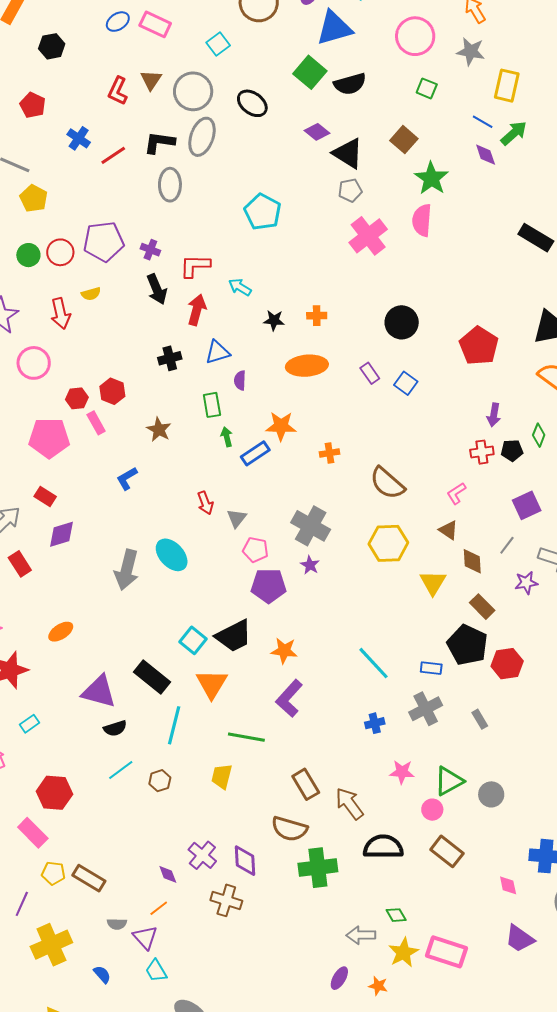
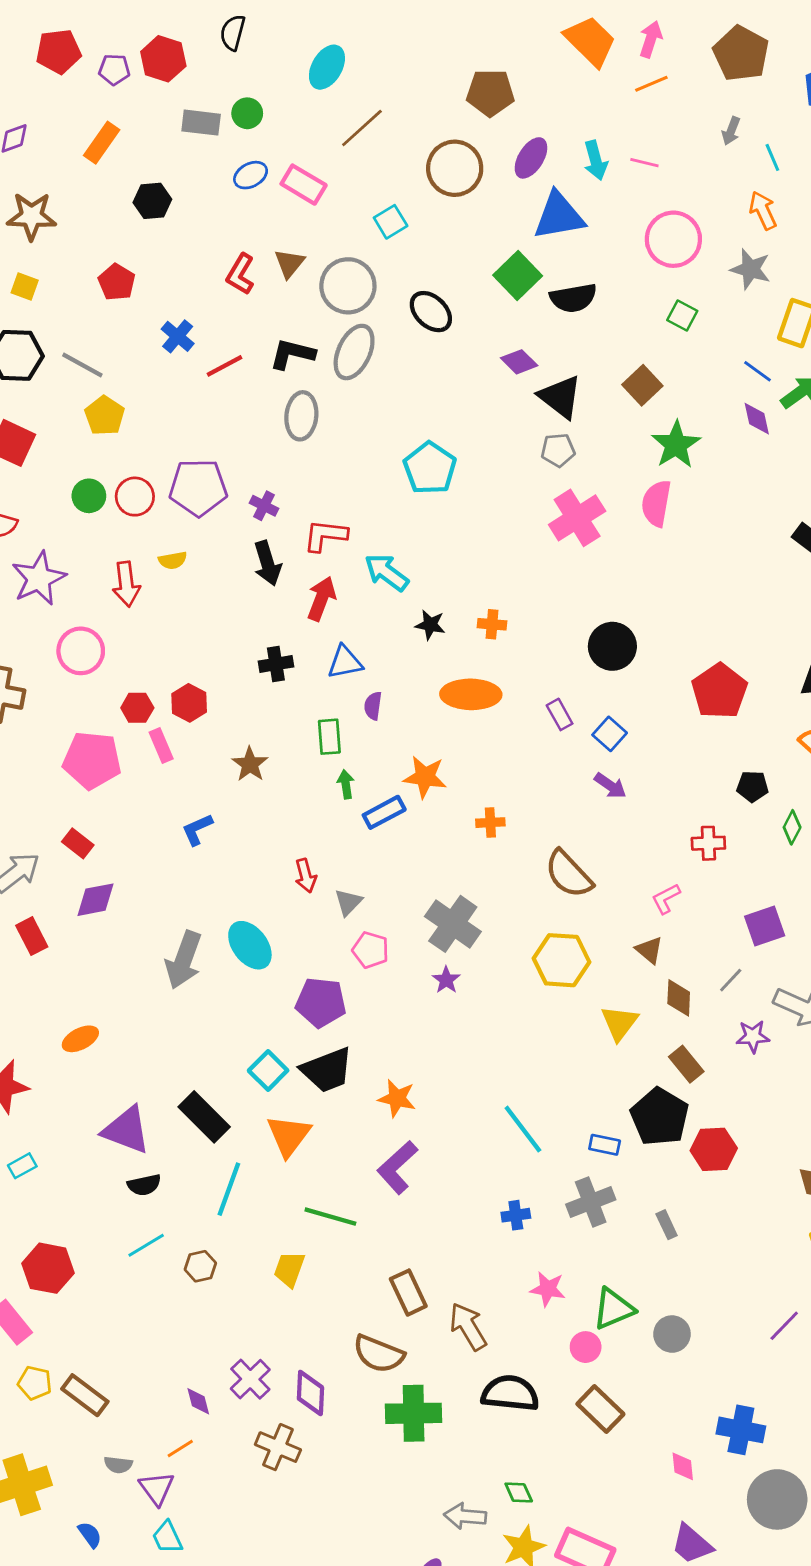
cyan arrow: (240, 287) -> (387, 572), size x1.4
purple arrow: (494, 415) -> (610, 786), moved, turned -70
black pentagon: (512, 450) -> (752, 786), moved
purple pentagon: (269, 586) -> (321, 1002), moved

